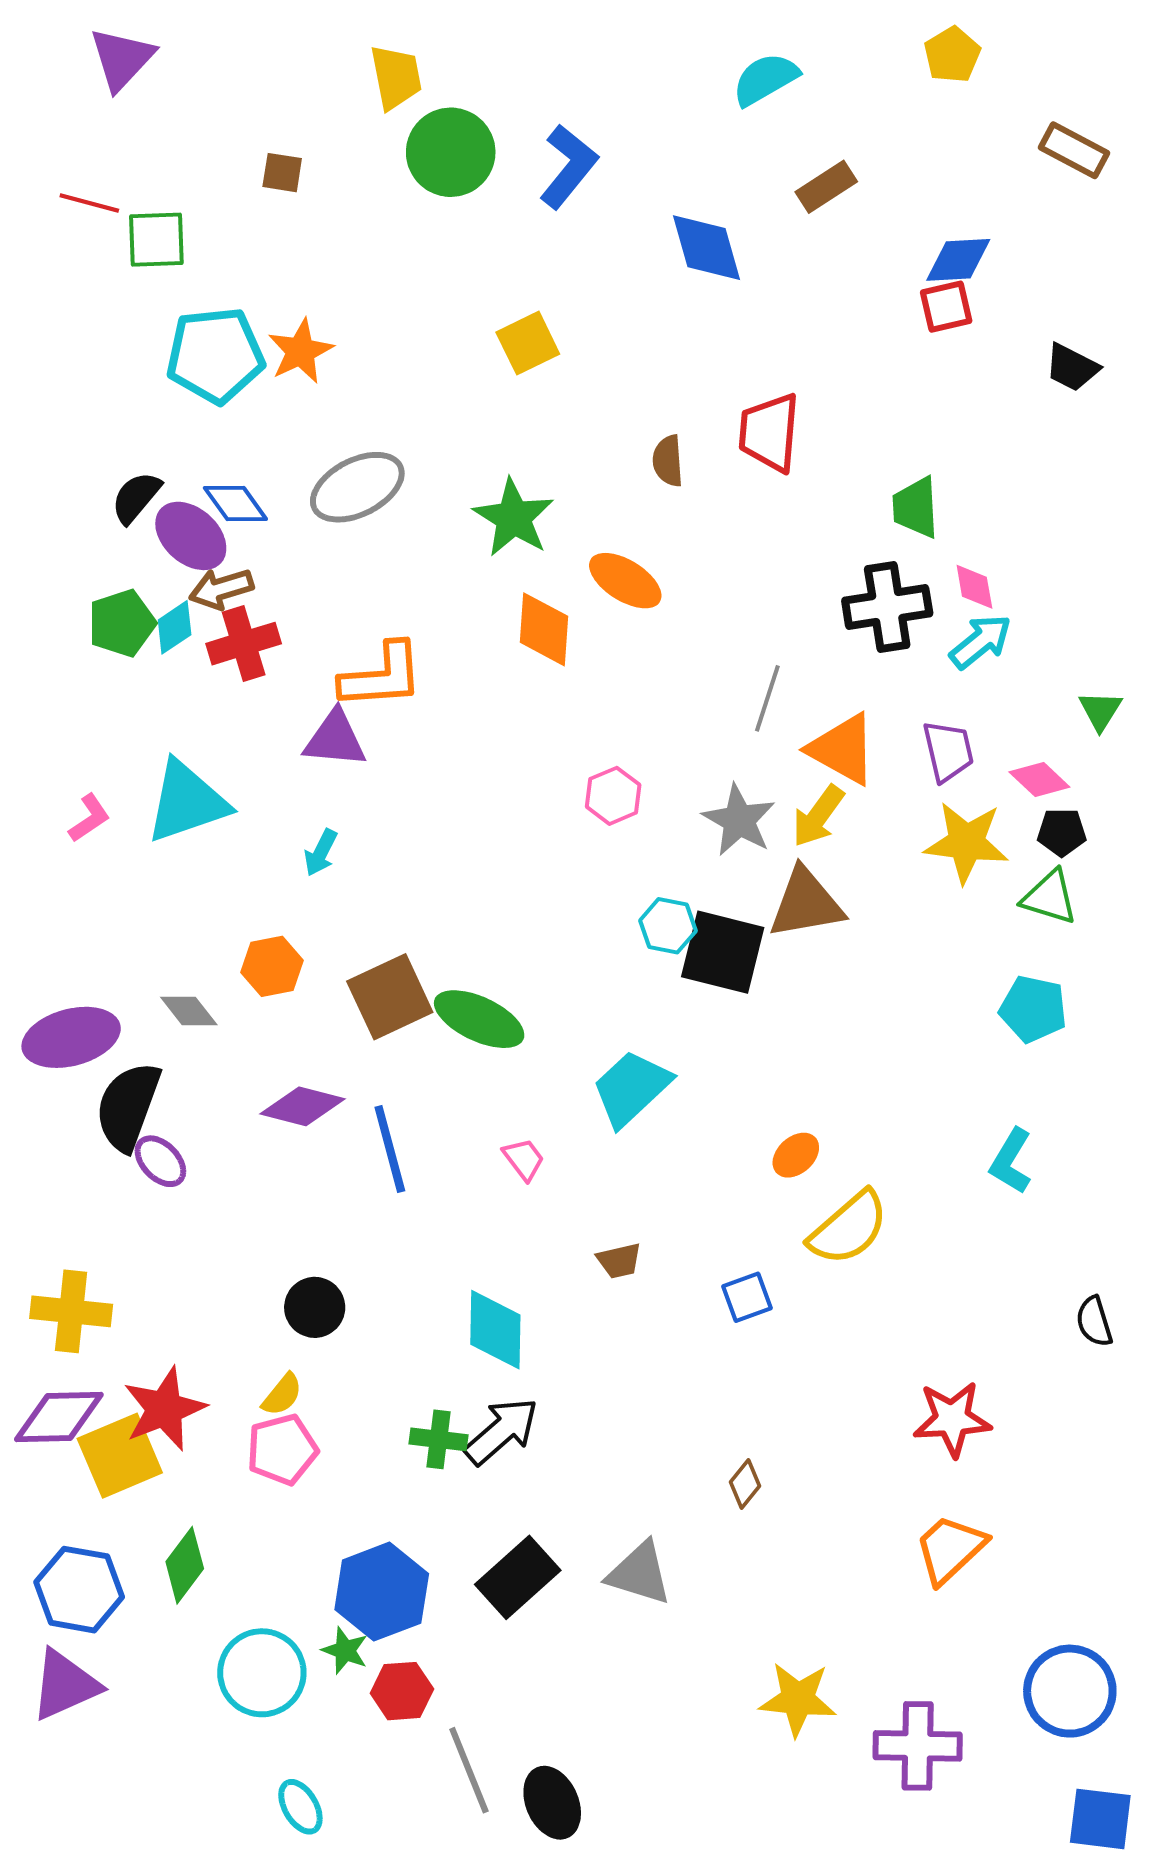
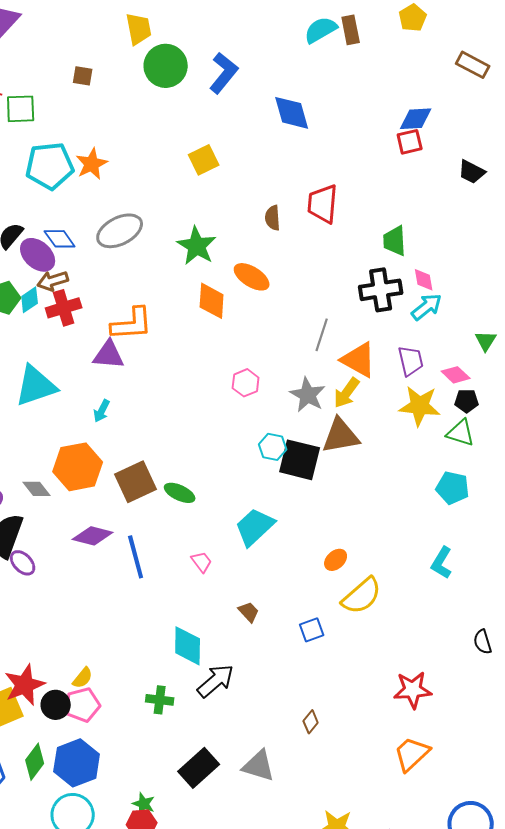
brown rectangle: (826, 187) -> (351, 30), moved, turned -68
orange hexagon: (272, 966) -> (78, 467), size x1.6
green ellipse: (479, 1019) -> (180, 493), size x0.7
brown trapezoid: (619, 1261) -> (249, 612), turned -120
black circle: (315, 1307) -> (56, 705), moved
black arrow: (501, 1431) -> (216, 681), moved
blue hexagon: (382, 1592) -> (77, 763), moved
green star: (345, 1650) -> (144, 804), moved

